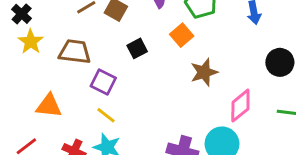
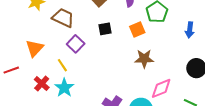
orange triangle: (49, 106) -> (35, 48), turned 48
yellow line: (106, 115) -> (62, 65), moved

